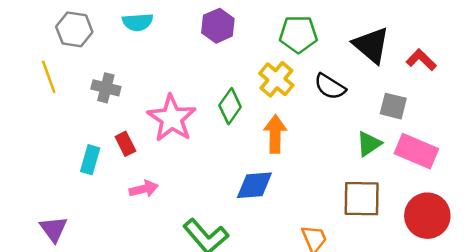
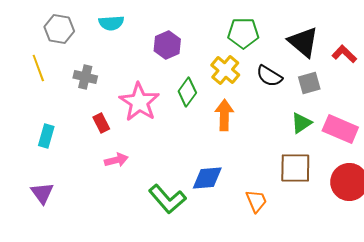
purple hexagon: (218, 26) -> (167, 45), moved
gray square: (393, 106) -> (309, 83), moved, turned -30
cyan rectangle: (90, 160) -> (46, 136), moved
blue diamond: (254, 185) -> (207, 178), moved

